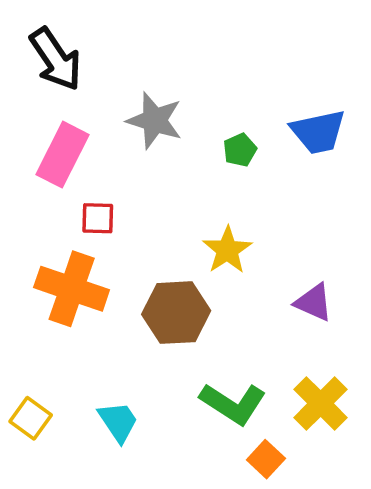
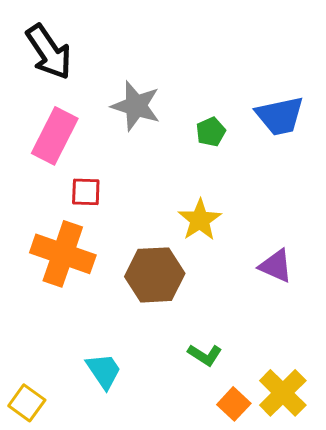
green L-shape: (233, 403) -> (205, 355), size x0.6
yellow cross: (321, 403) -> (283, 393), moved
yellow square: (31, 418) -> (27, 403), moved

